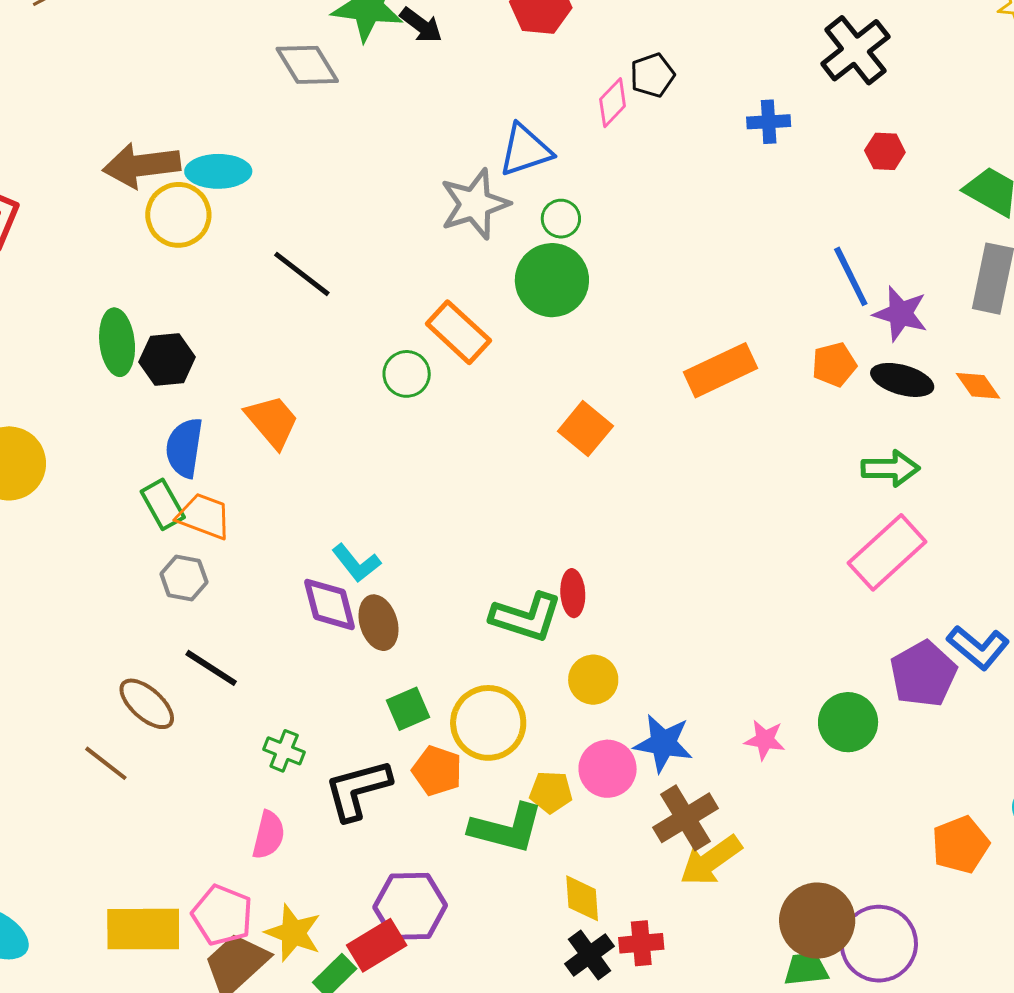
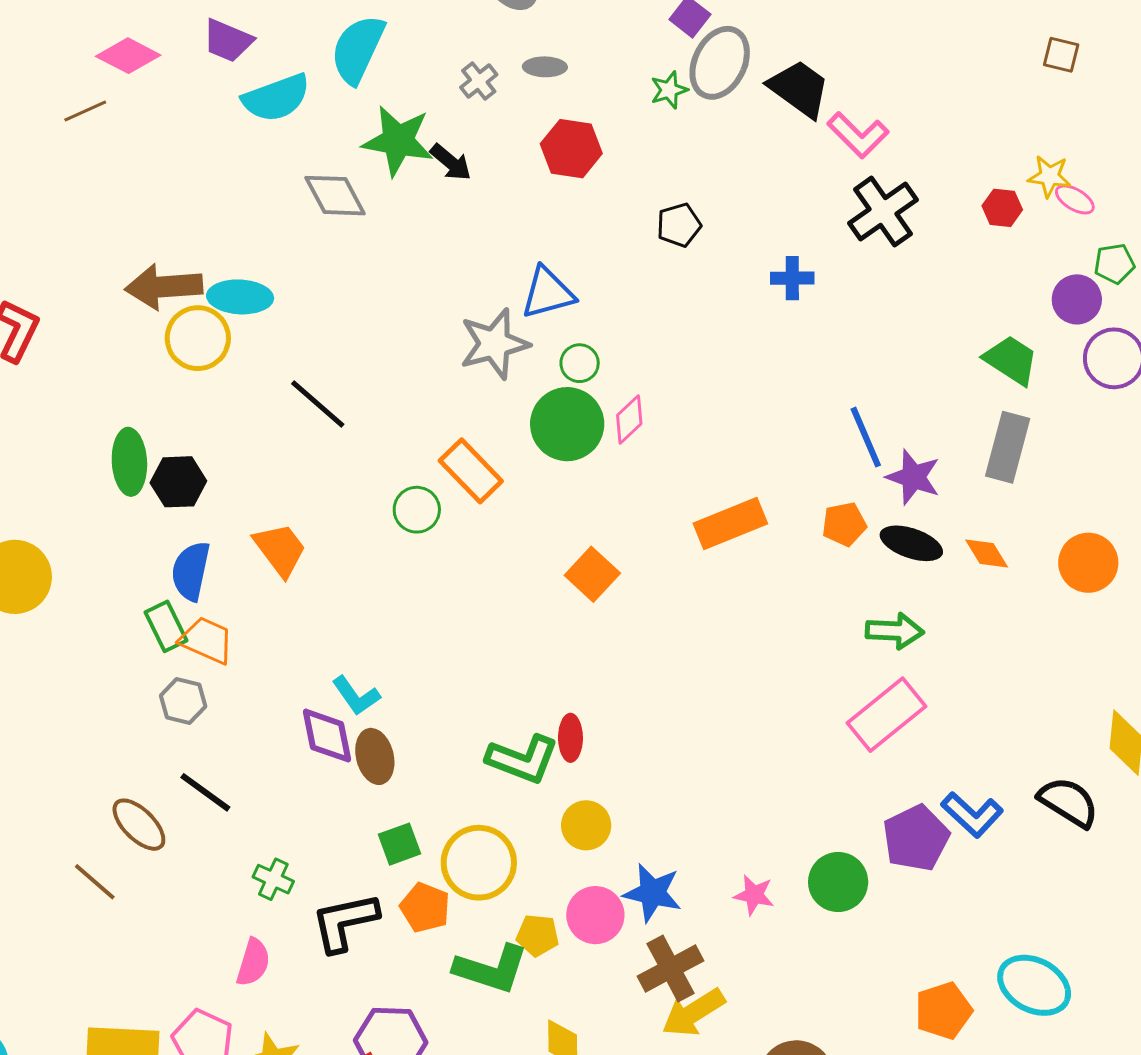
pink diamond: (613, 103) -> (629, 420), moved
red hexagon: (885, 151) -> (1002, 208), moved

